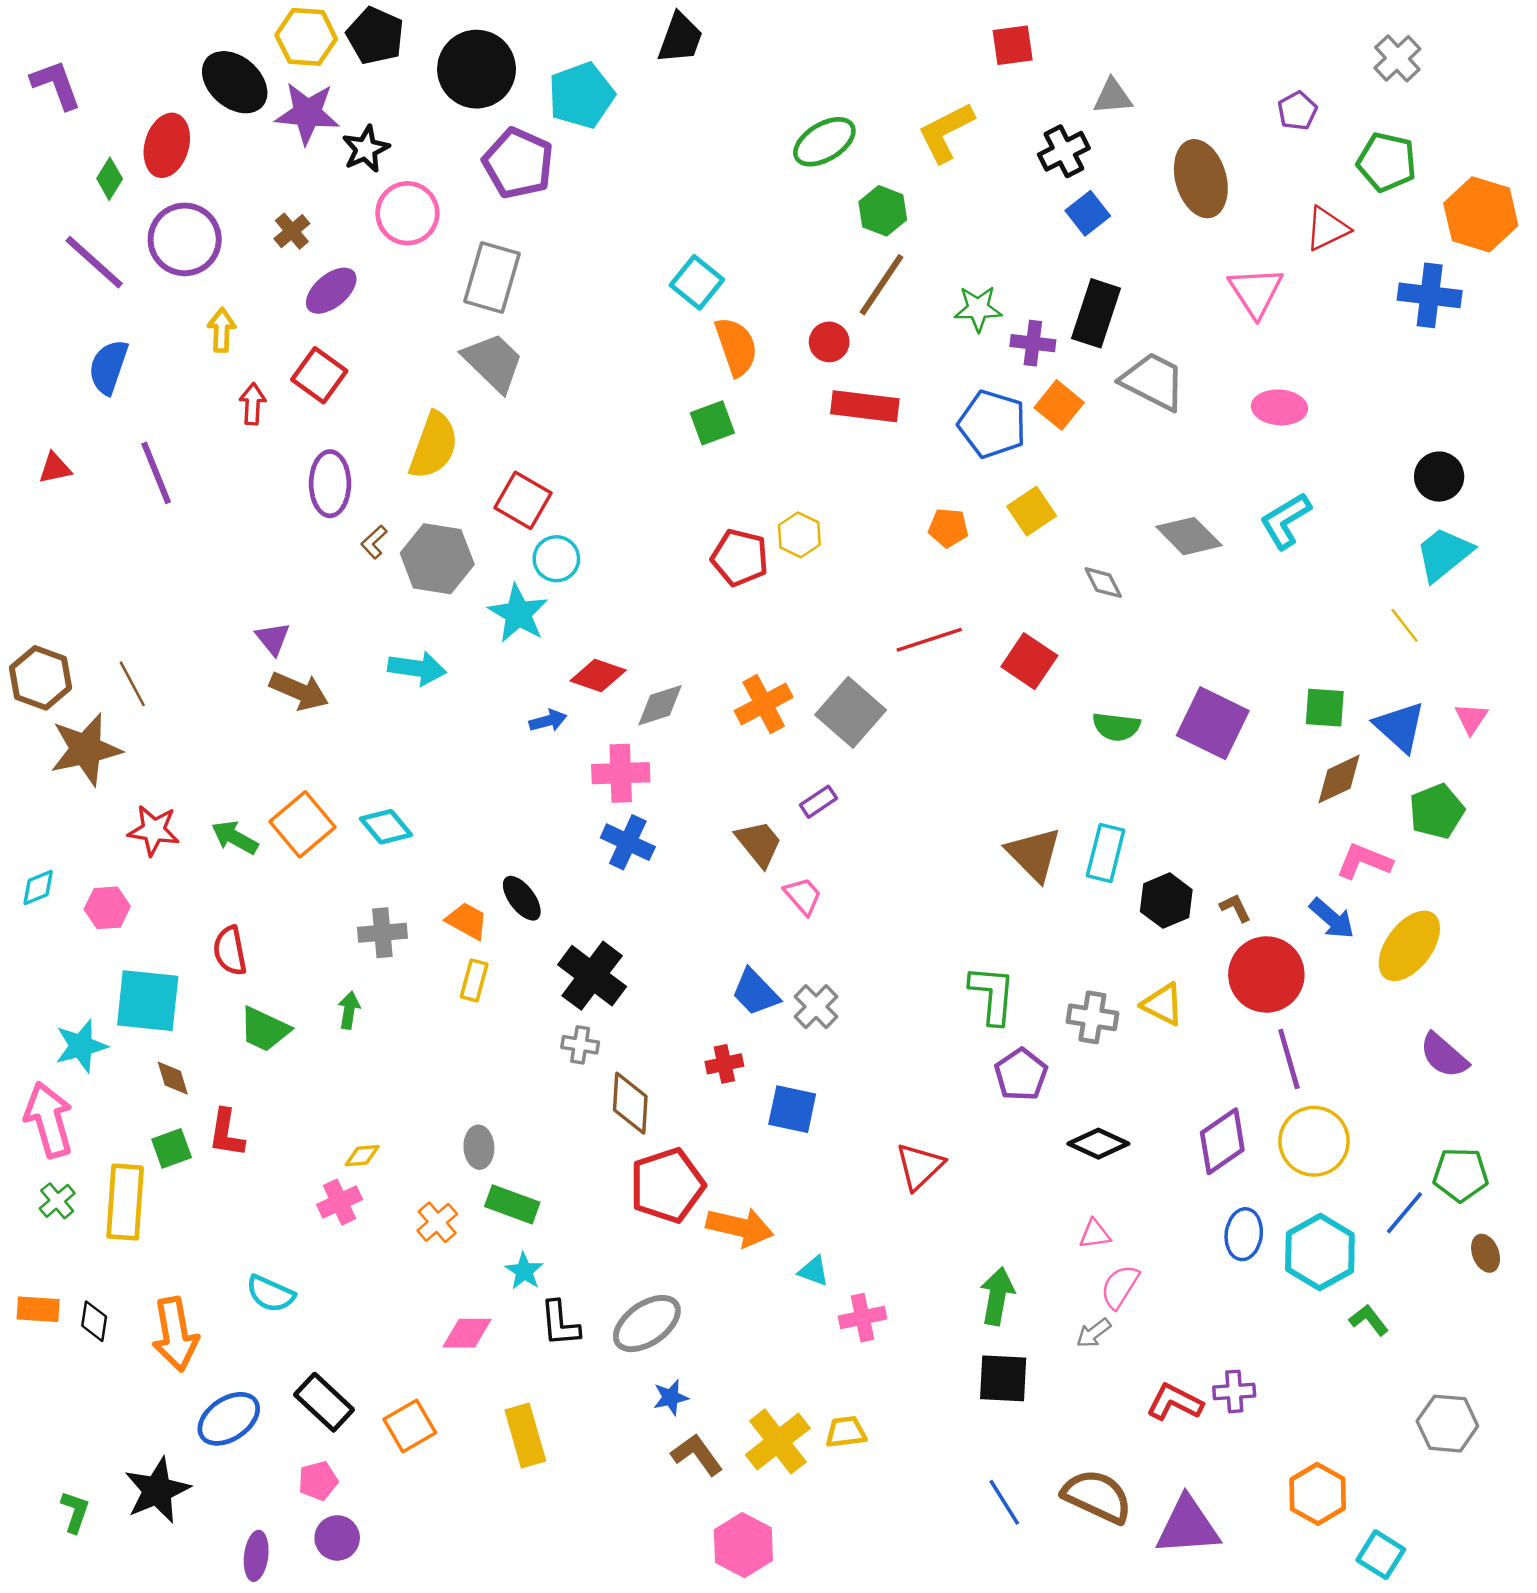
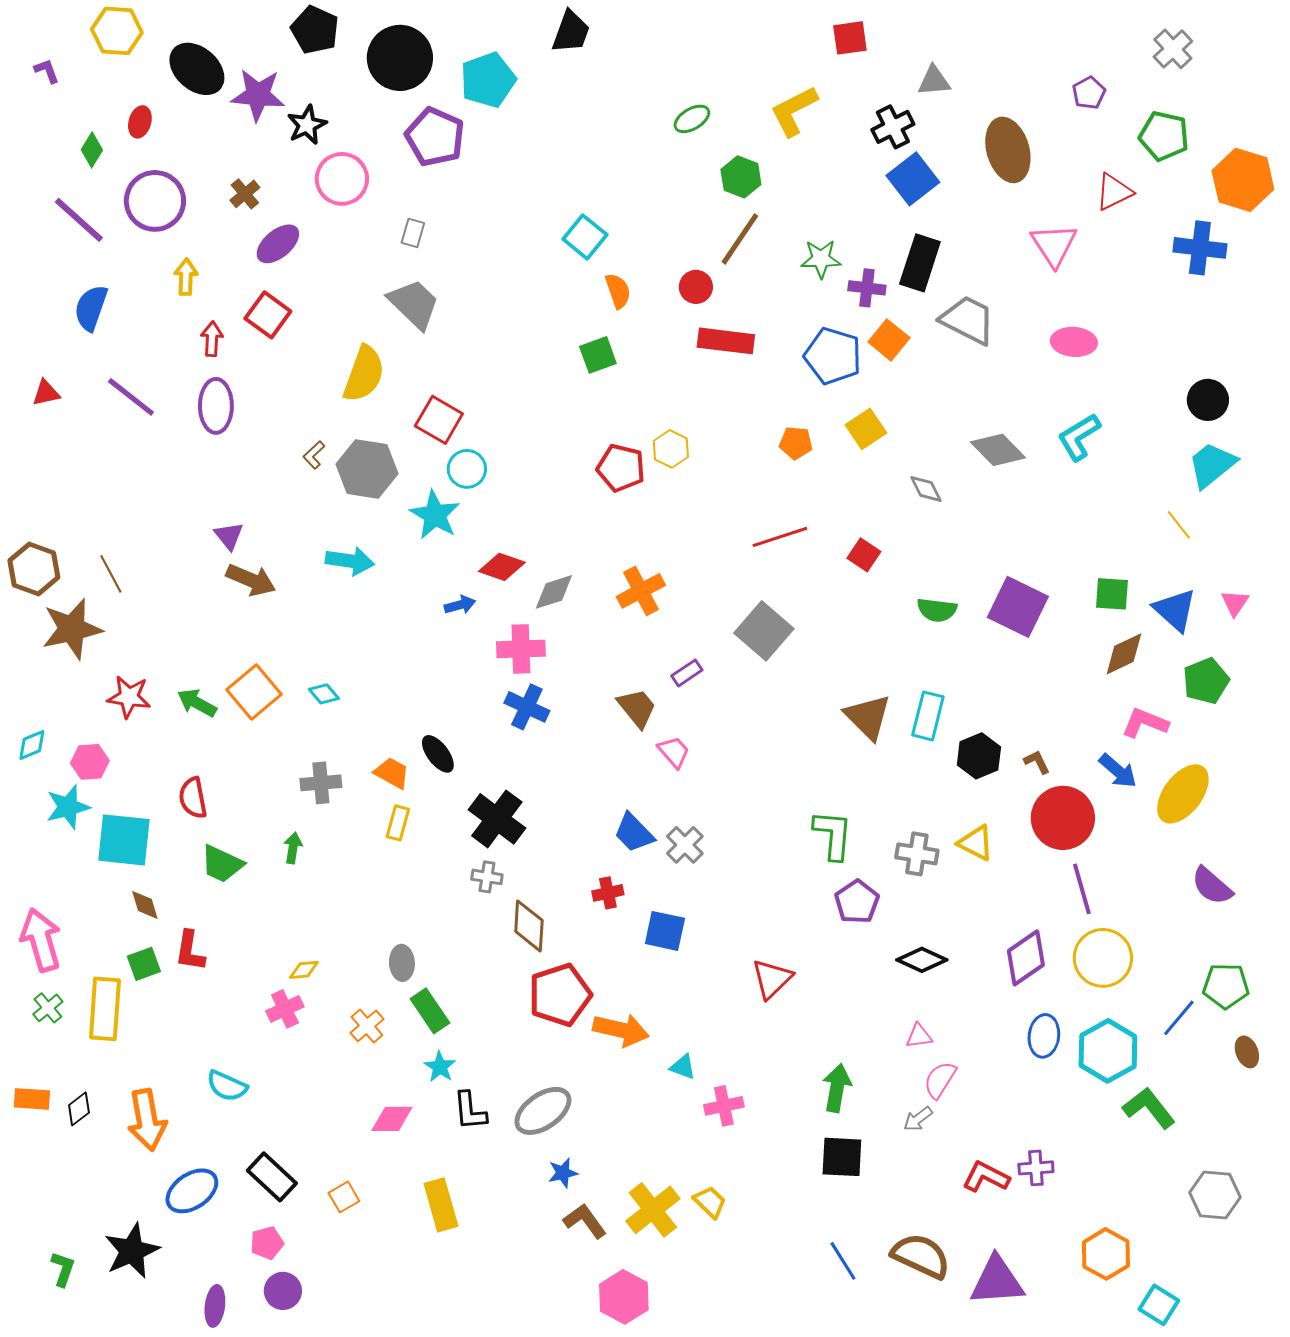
yellow hexagon: (306, 37) -> (117, 31), moved
purple L-shape: (56, 85) -> (47, 71), size x0.6
green ellipse: (824, 142) -> (692, 119), size x0.7
red ellipse: (167, 145) -> (140, 122), size x0.6
blue square: (1088, 213) -> (913, 179), size x1.4
gray rectangle: (492, 278) -> (413, 233), size x0.5
orange semicircle: (736, 347) -> (618, 291), size x0.7
purple line: (156, 473) -> (131, 397), turned -30
purple ellipse: (330, 484) -> (216, 406), moved
red square: (1029, 661) -> (864, 555), size x0.7
gray square: (851, 712) -> (764, 631), moved
cyan diamond: (386, 827) -> (324, 694), size x0.7
cyan star: (81, 1046) -> (68, 807), moved
green rectangle: (512, 1204) -> (430, 1011), turned 36
green L-shape: (1369, 1320) -> (1149, 1108), size x1.6
black diamond: (94, 1321) -> (79, 1109), turned 44
orange square: (410, 1426) -> (344, 1197), size x0.7
yellow trapezoid: (846, 1432) -> (710, 1202), turned 51

